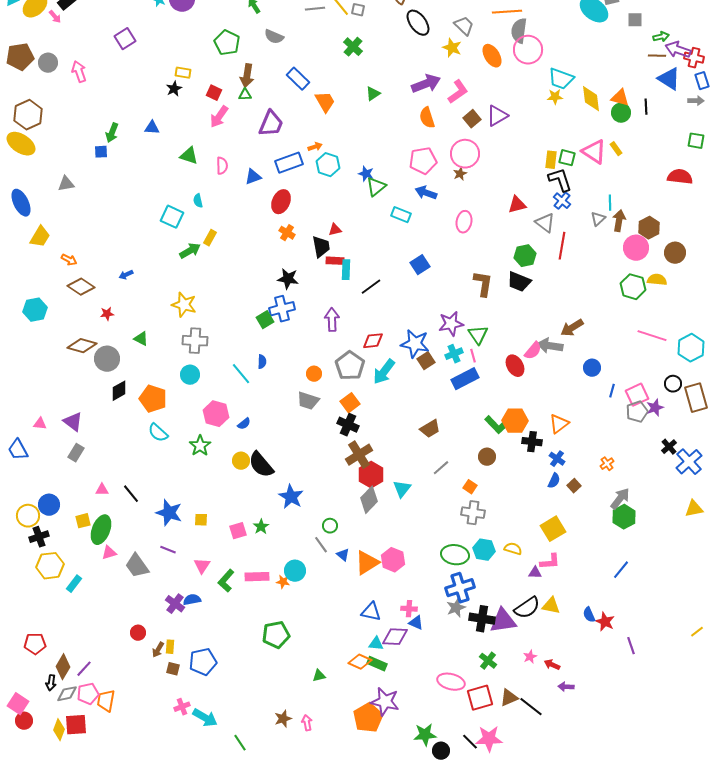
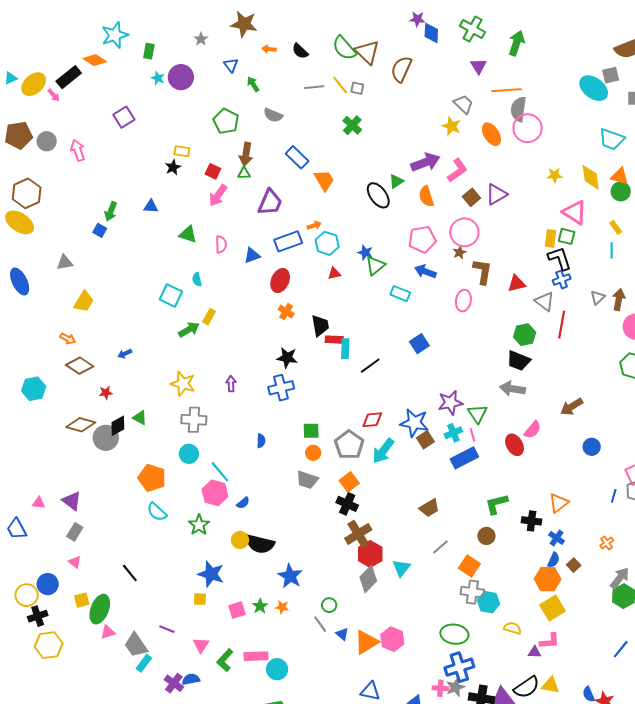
black ellipse: (418, 23) -> (378, 195), moved
cyan trapezoid: (561, 79) -> (612, 139), moved
green triangle: (373, 94) -> (396, 181), moved
blue square: (101, 152) -> (100, 230), turned 32
pink triangle: (594, 152) -> (575, 212), moved
blue cross: (562, 201) -> (562, 279), turned 30
cyan line: (610, 203) -> (612, 250), moved
red triangle: (335, 230) -> (334, 273), moved
yellow trapezoid: (40, 237) -> (84, 302), moved
brown L-shape: (483, 284) -> (482, 271), moved
green square: (265, 320) -> (311, 431), moved, turned 30
purple arrow: (332, 320) -> (231, 384), moved, size x0.7
gray arrow: (550, 346) -> (513, 389), moved
cyan line: (241, 374) -> (220, 472), moved
black diamond: (119, 391) -> (118, 426), moved
blue line: (612, 391) -> (614, 496), moved
orange hexagon: (515, 421) -> (548, 579), moved
green L-shape: (497, 425) -> (496, 504), turned 120
black semicircle: (261, 465) -> (260, 544), turned -36
orange square: (470, 487) -> (469, 566), size x1.5
pink triangle: (102, 490) -> (75, 562), moved, turned 40
blue star: (169, 513) -> (211, 574), moved
cyan hexagon: (484, 550) -> (488, 602), moved
cyan circle: (295, 571) -> (277, 669), moved
orange star: (283, 582) -> (282, 607), moved
cyan rectangle: (74, 584) -> (144, 663), moved
pink cross: (409, 609) -> (440, 688), moved

